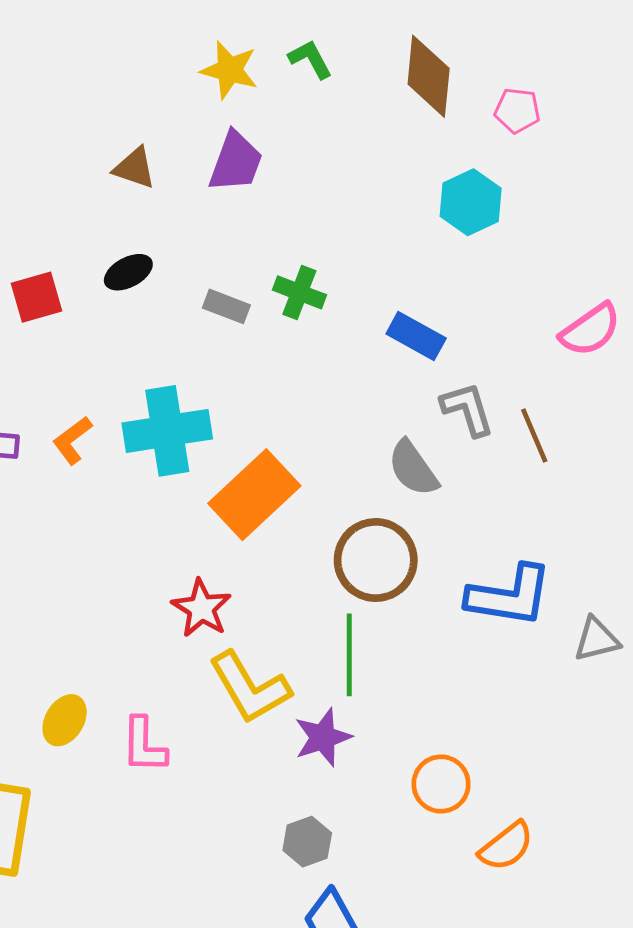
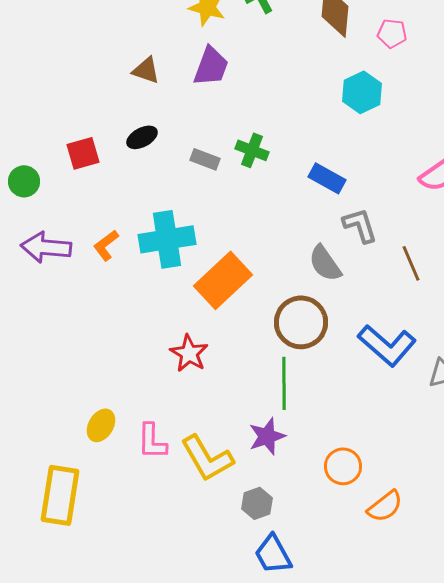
brown line: (534, 436) -> (411, 263), moved
blue L-shape: (509, 596) -> (387, 345), turned 32
yellow L-shape: (250, 688) -> (207, 458), moved

